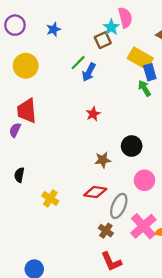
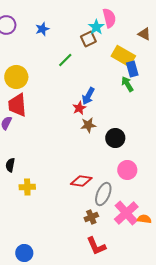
yellow circle: (26, 66) -> (16, 77), moved
blue arrow: (89, 72) -> (88, 96), moved
brown star: (103, 160) -> (88, 125), moved
yellow cross: (50, 198) -> (27, 187), moved, turned -35
brown cross: (106, 231) -> (91, 217), turned 32

